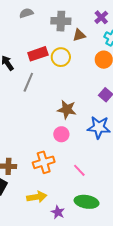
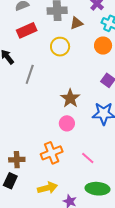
red rectangle: (38, 54) -> (27, 30), moved
brown star: (67, 110) -> (70, 98), turned 30

